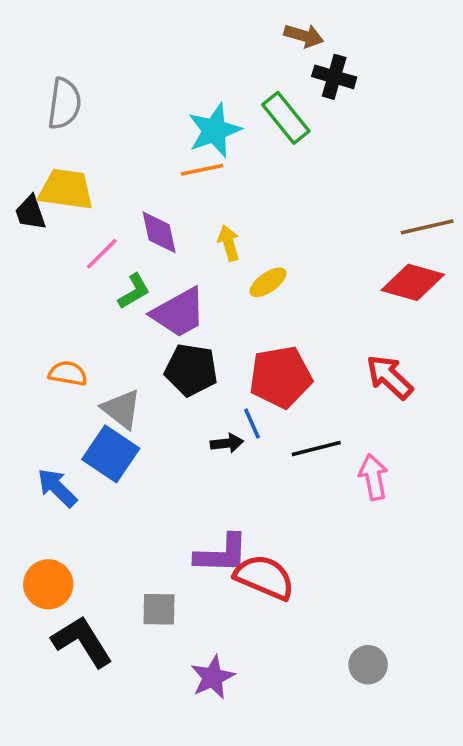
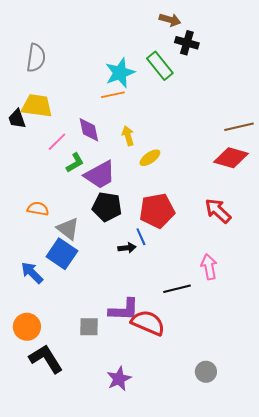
black line: (316, 448) -> (177, 289), moved
gray square: (159, 609) -> (89, 327), moved

